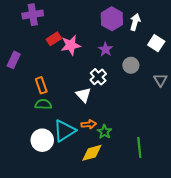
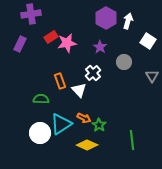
purple rectangle: (14, 60) -> (20, 44), moved
orange rectangle: (41, 85) -> (60, 81), moved
orange arrow: (89, 124) -> (84, 118), turned 32
yellow diamond: (92, 153) -> (87, 145), turned 40

